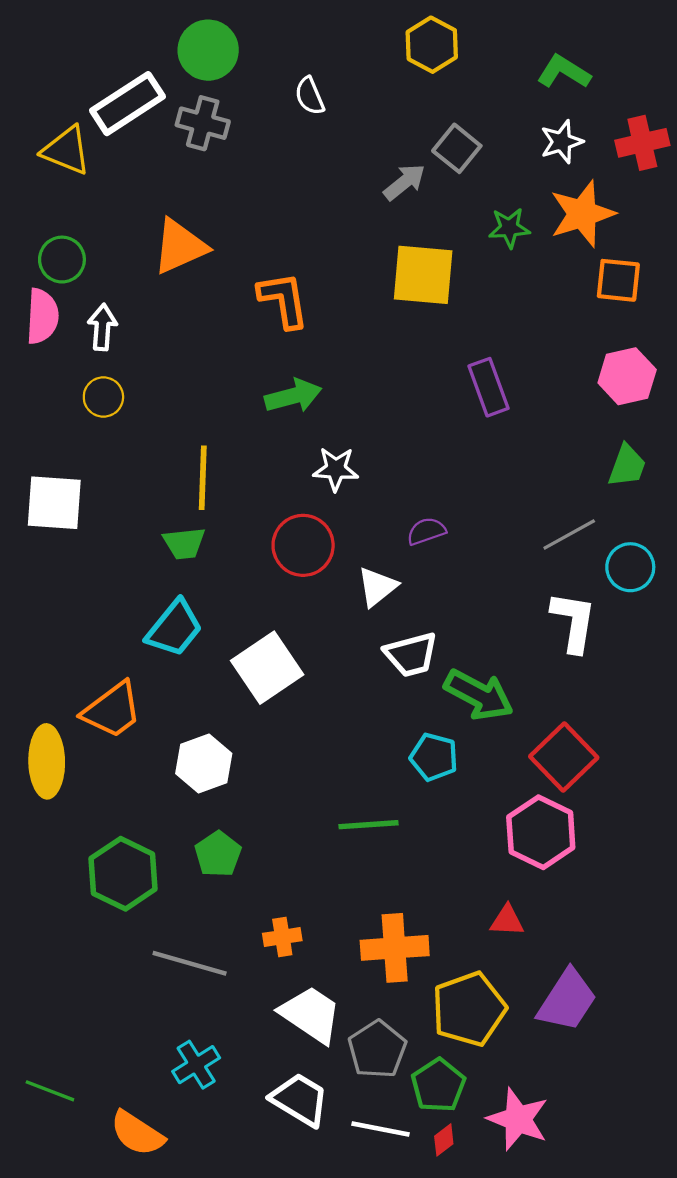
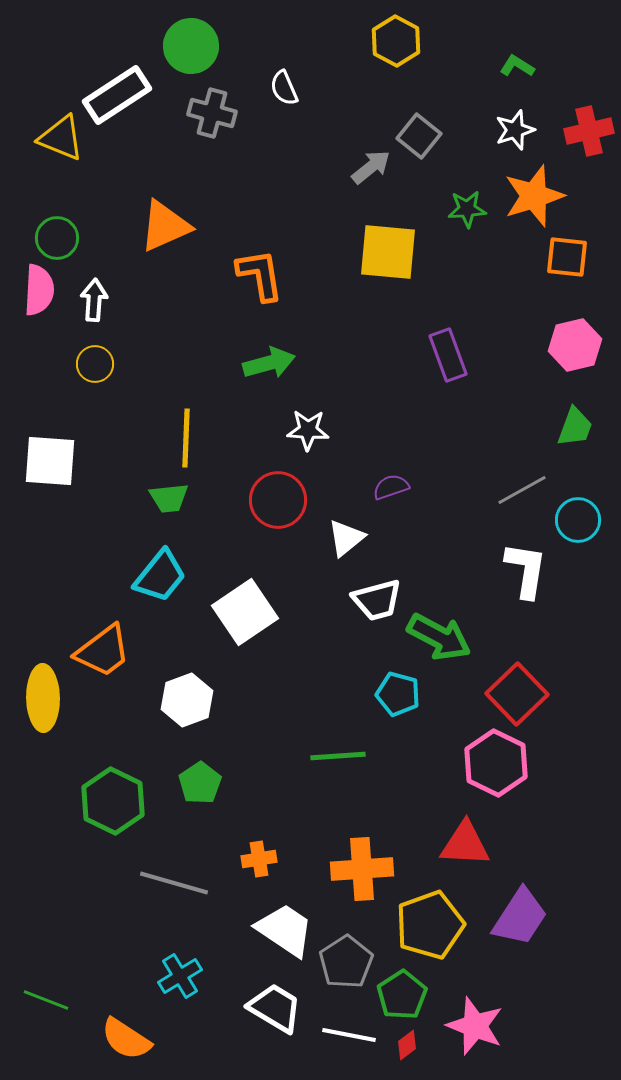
green L-shape: (564, 72) -> (517, 66), size x0.7
gray cross: (203, 123) -> (212, 113), moved
red triangle: (507, 921) -> (465, 844), size x1.6

